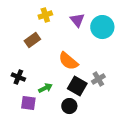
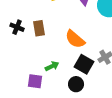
brown rectangle: (32, 40) -> (39, 28), moved, turned -63
black cross: (18, 77) -> (17, 27), moved

